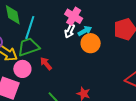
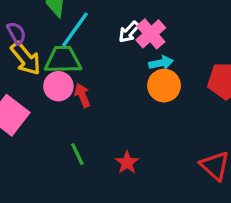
white arrow: (70, 31) -> (129, 32), moved
pink circle: (22, 69) -> (58, 86), moved

